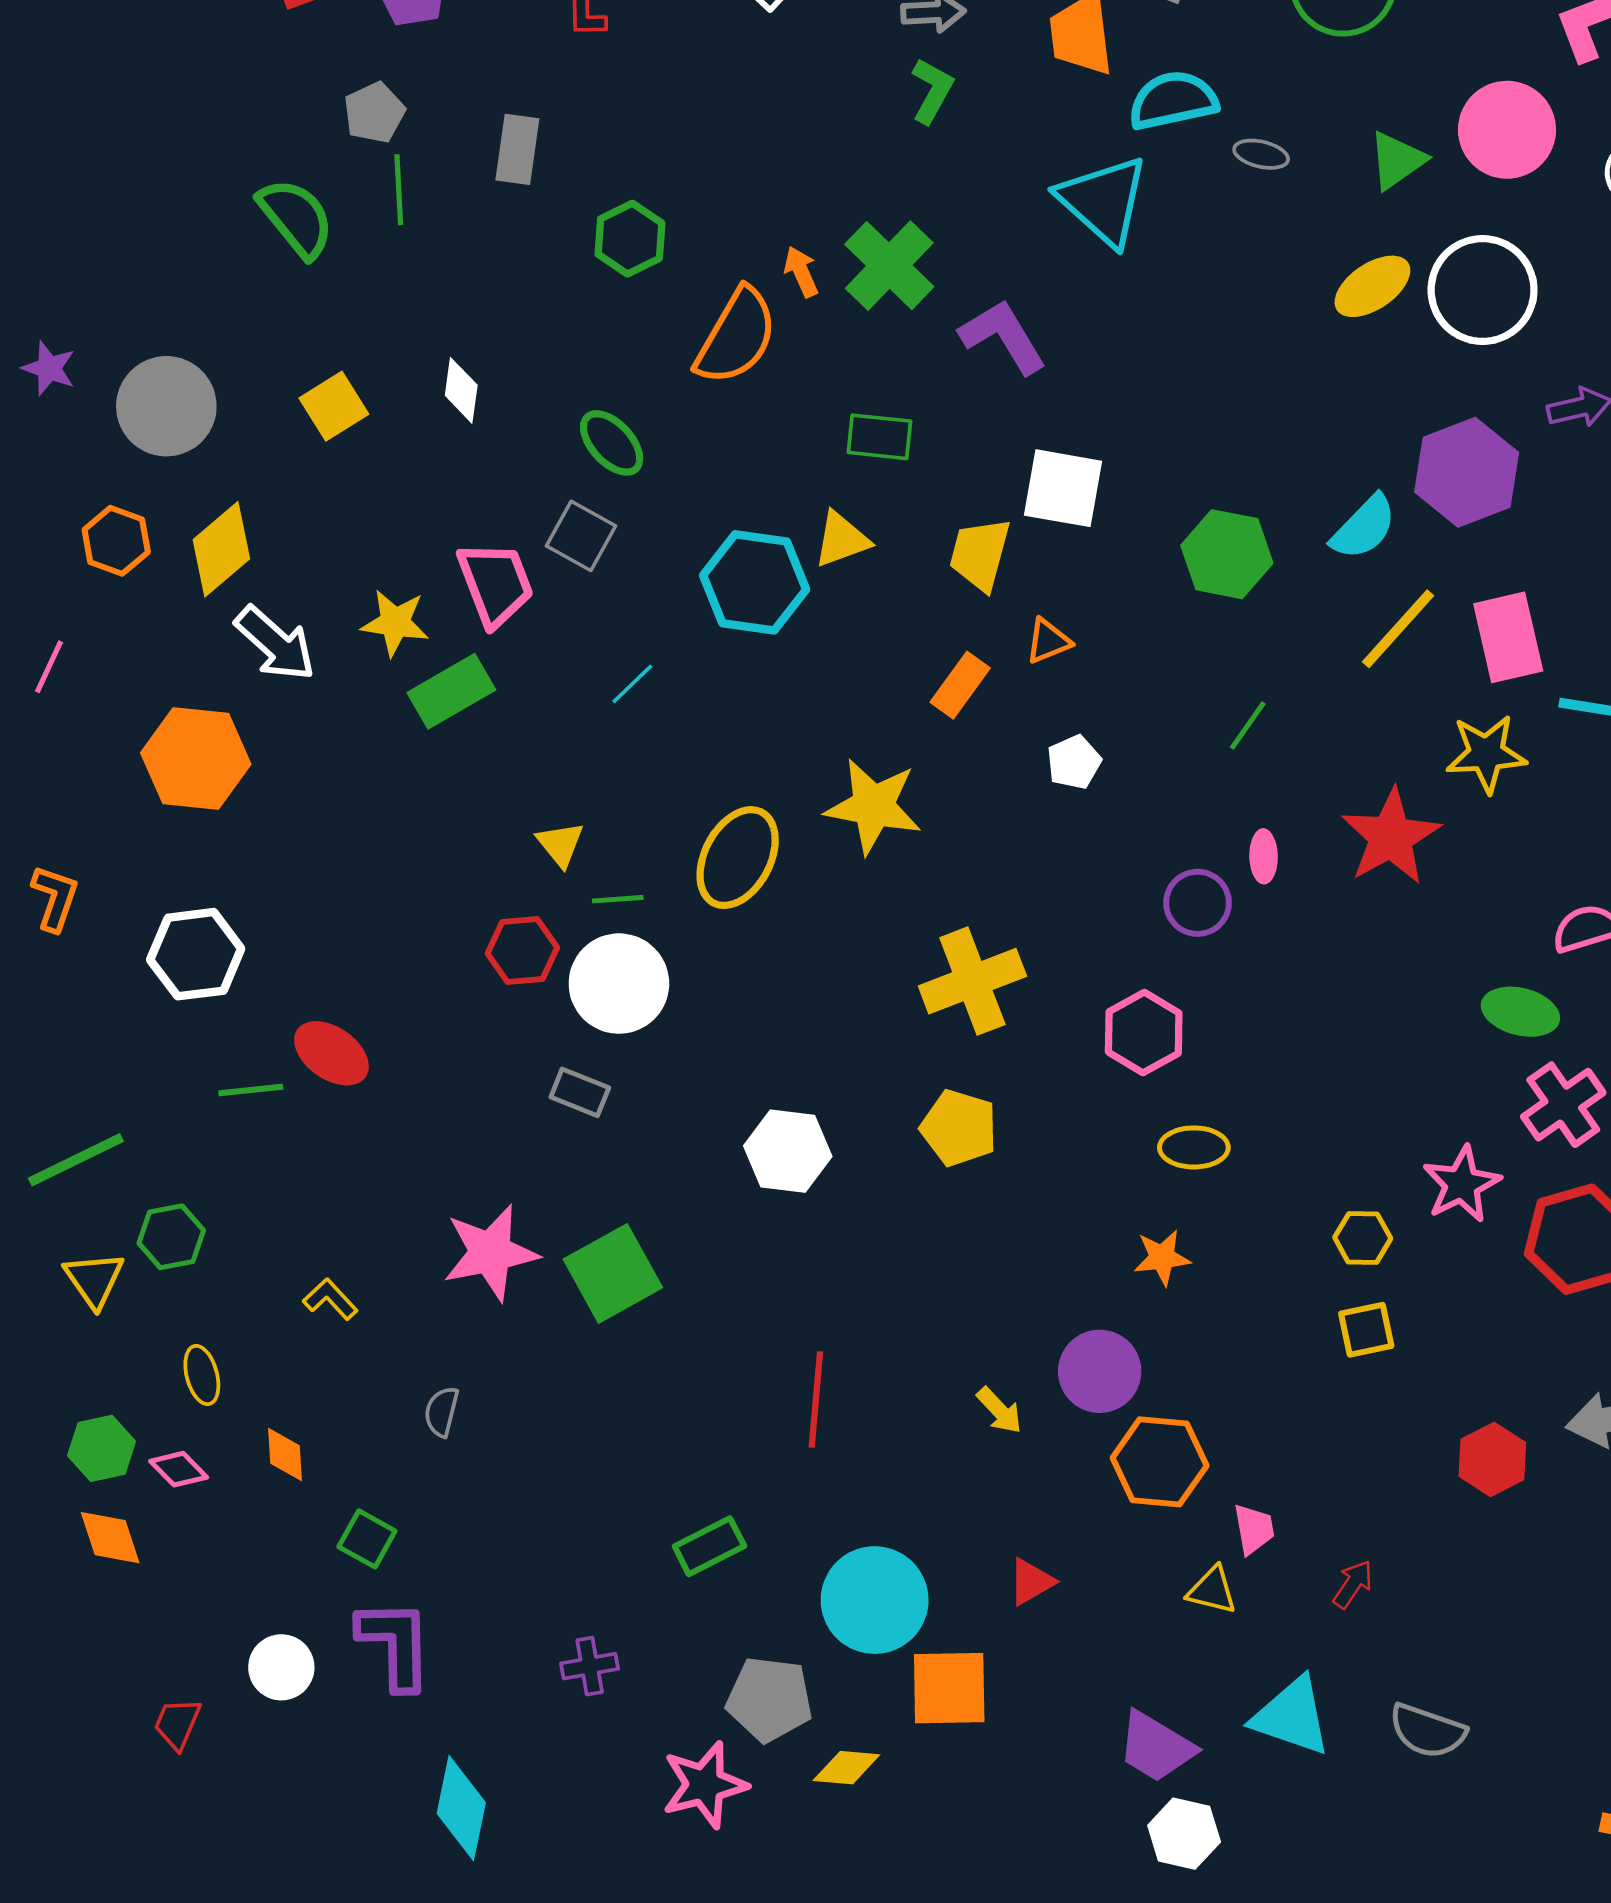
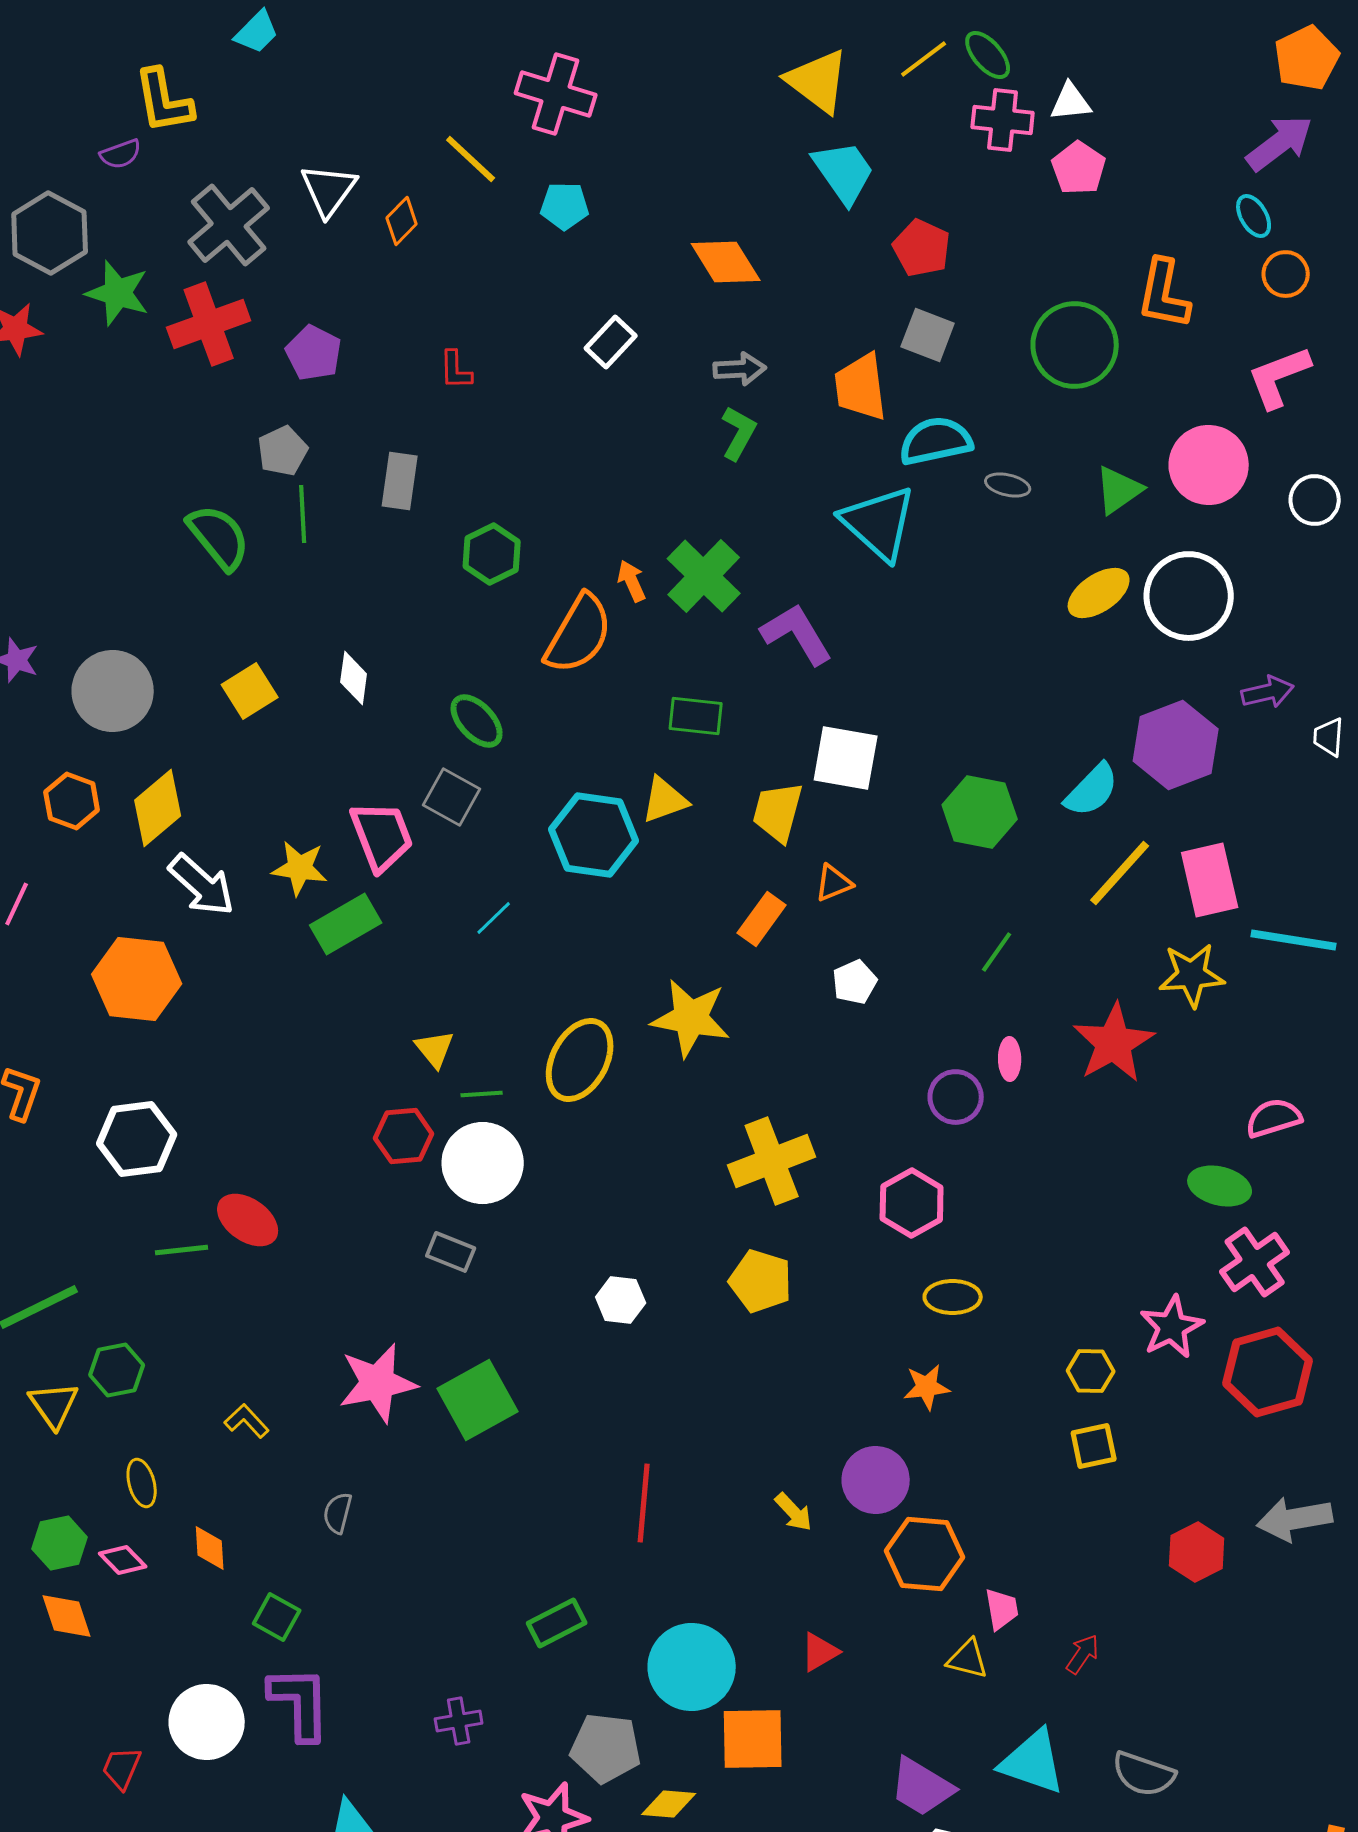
white hexagon: (788, 1151) -> (621, 1300), size x0.7
white circle: (281, 1667) -> (207, 1722), size x1.4

